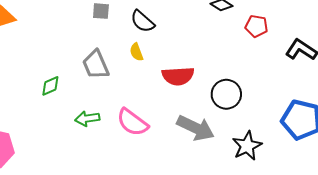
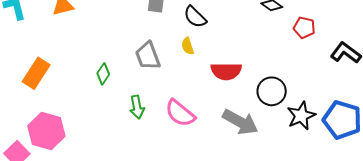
green diamond: (50, 86) -> (103, 74), turned -35
green arrow: (87, 118) -> (137, 107), turned -95
black star: (247, 146) -> (301, 116), moved

